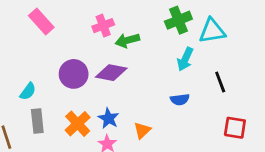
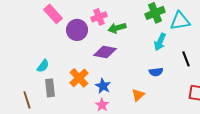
purple circle: (74, 74) -> (77, 30), moved
orange cross: (78, 124) -> (79, 78), moved
orange triangle: (142, 130) -> (138, 95), moved

